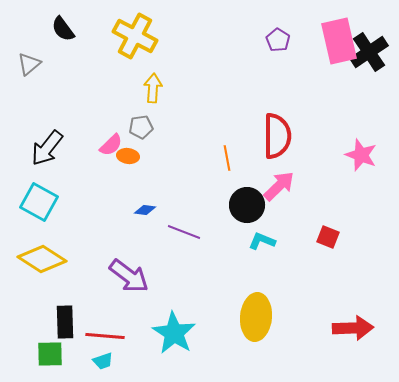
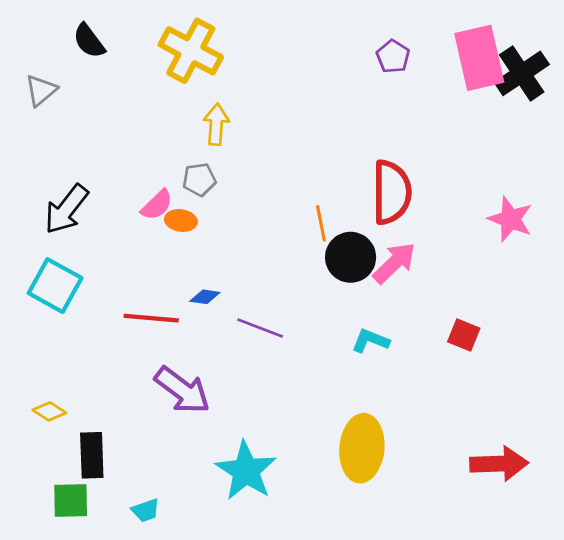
black circle: (247, 205) -> (351, 257), moved
yellow diamond: (42, 259) -> (49, 411), moved, size x0.5
red line: (105, 336) -> (151, 318), moved

